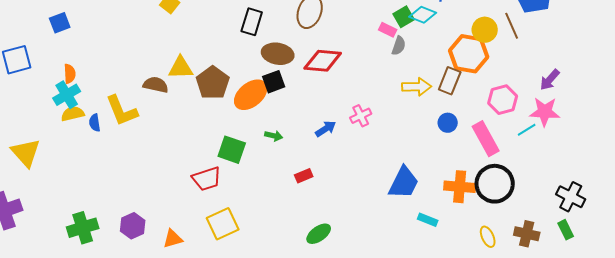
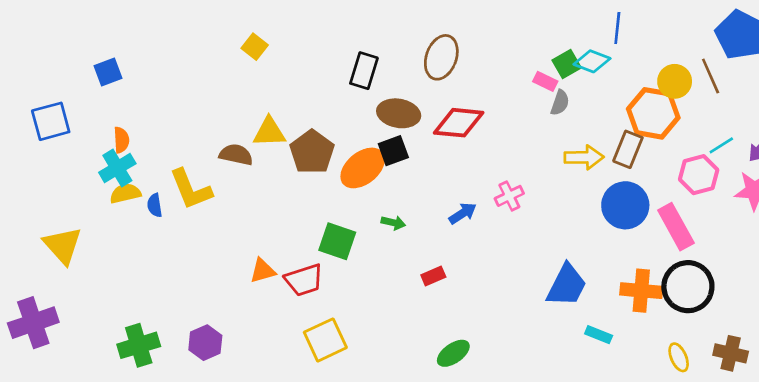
blue circle: (448, 123) -> (625, 205), size x1.8
cyan line: (527, 130) -> (721, 145), moved
orange triangle: (173, 239) -> (263, 271), moved

